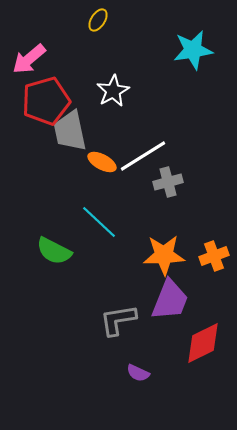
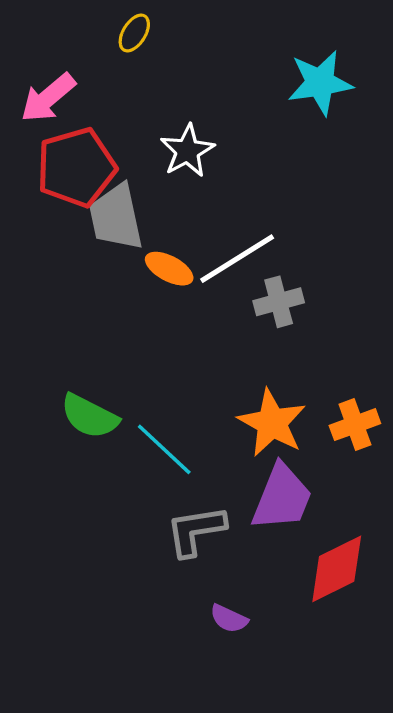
yellow ellipse: (98, 20) -> (134, 33), moved
cyan line: (99, 222) -> (164, 449), moved
orange star: (164, 255) -> (272, 423), turned 30

